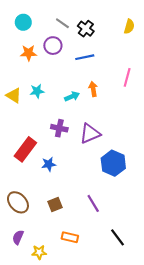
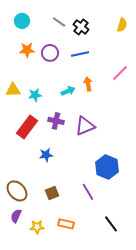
purple circle: (53, 46) -> (50, 53), moved
pink line: (127, 77) -> (120, 73), turned 30
cyan star: (37, 91) -> (35, 95), moved
yellow triangle: (14, 95) -> (13, 90), turned -35
red rectangle: (25, 149) -> (27, 127), moved
blue hexagon: (113, 163) -> (107, 167), moved
purple semicircle: (18, 237) -> (16, 216), moved
yellow star: (39, 252) -> (37, 227), moved

